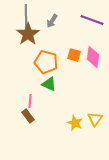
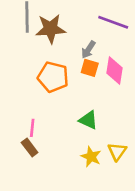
gray arrow: (52, 21) -> (88, 50), moved
brown star: (28, 34) -> (50, 29), moved, turned 30
green triangle: (49, 84) -> (88, 120), moved

